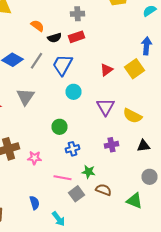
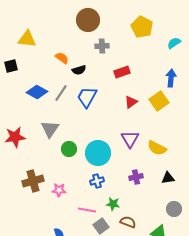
red rectangle: (76, 37) -> (122, 72), moved
cyan circle: (74, 92) -> (98, 153), moved, size x1.6
green circle: (60, 127) -> (69, 149), moved

